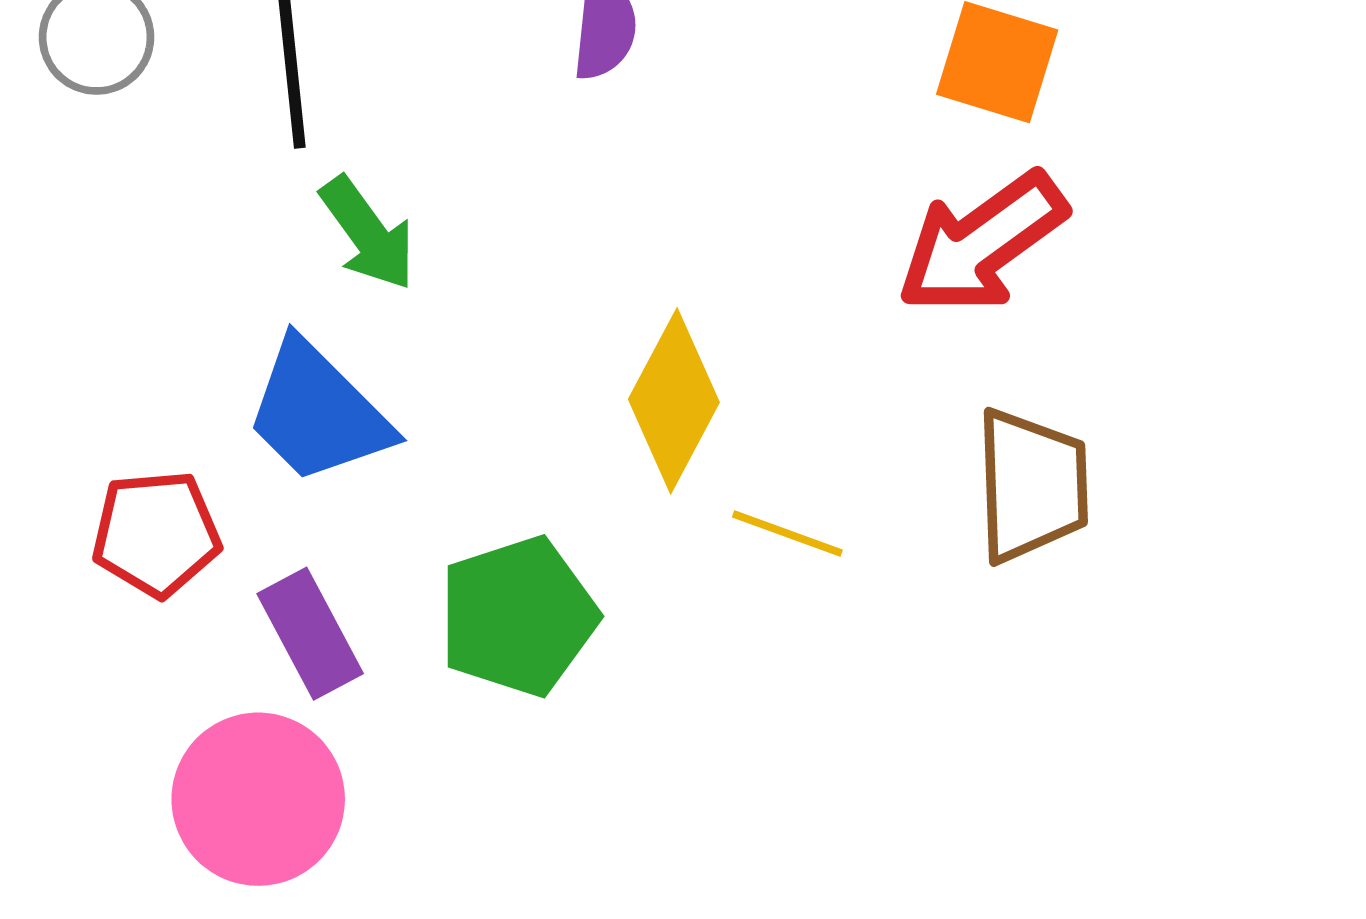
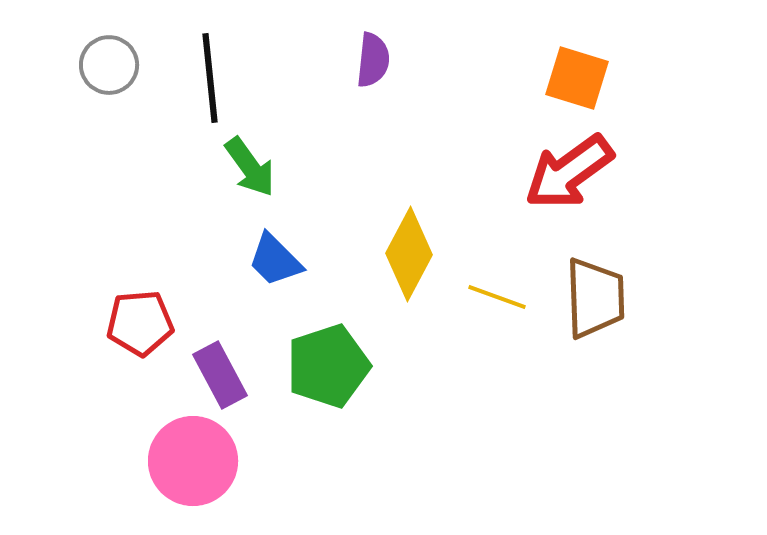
blue trapezoid: (318, 412) -> (275, 260), moved, size x0.7
yellow line: (787, 534) -> (497, 297), moved

